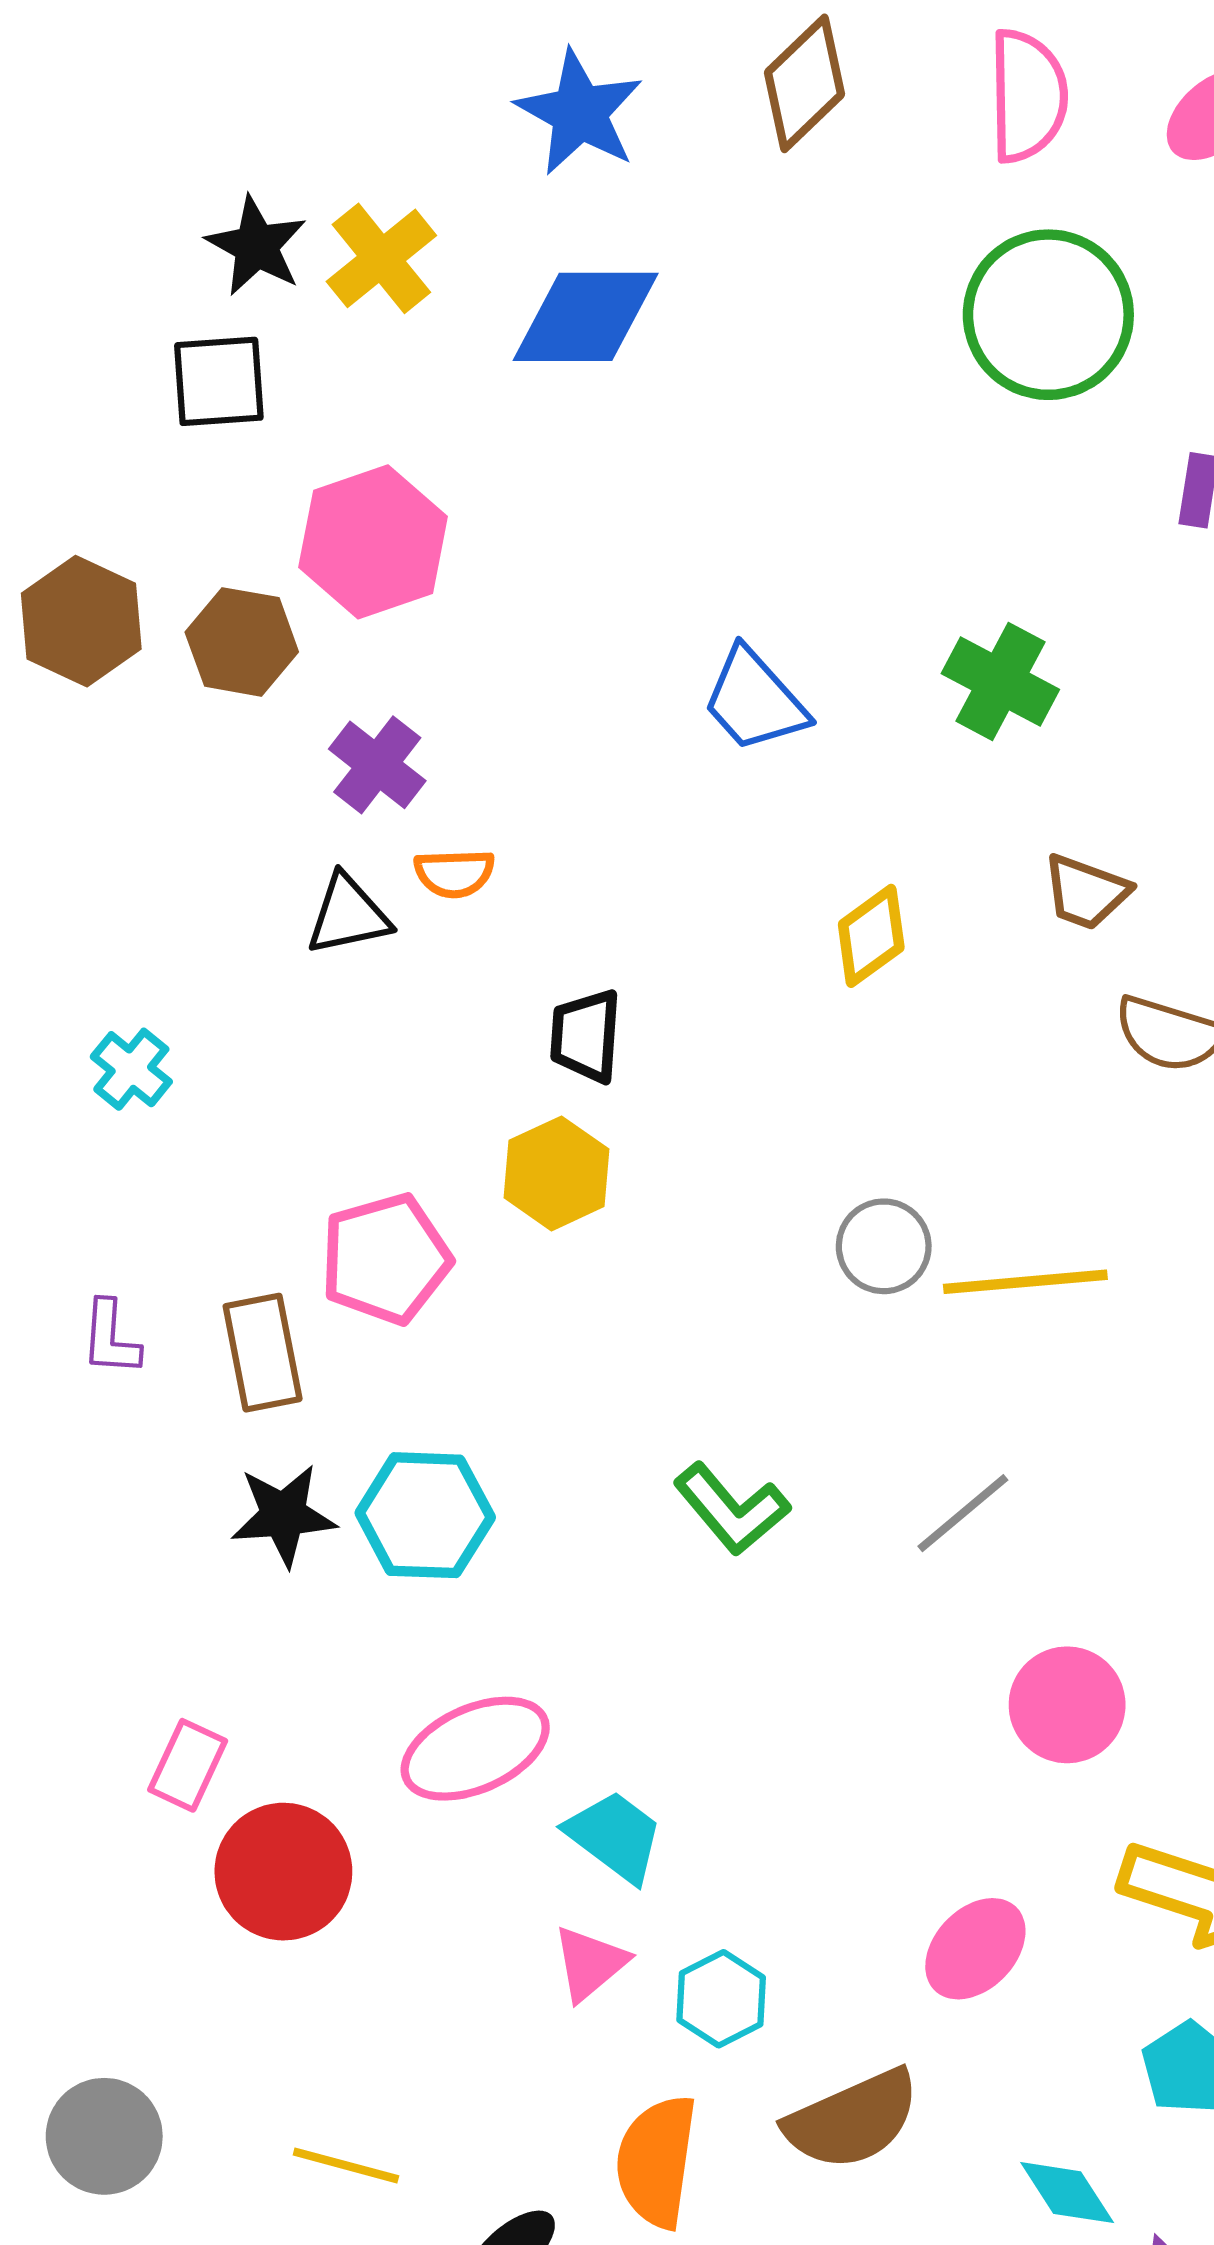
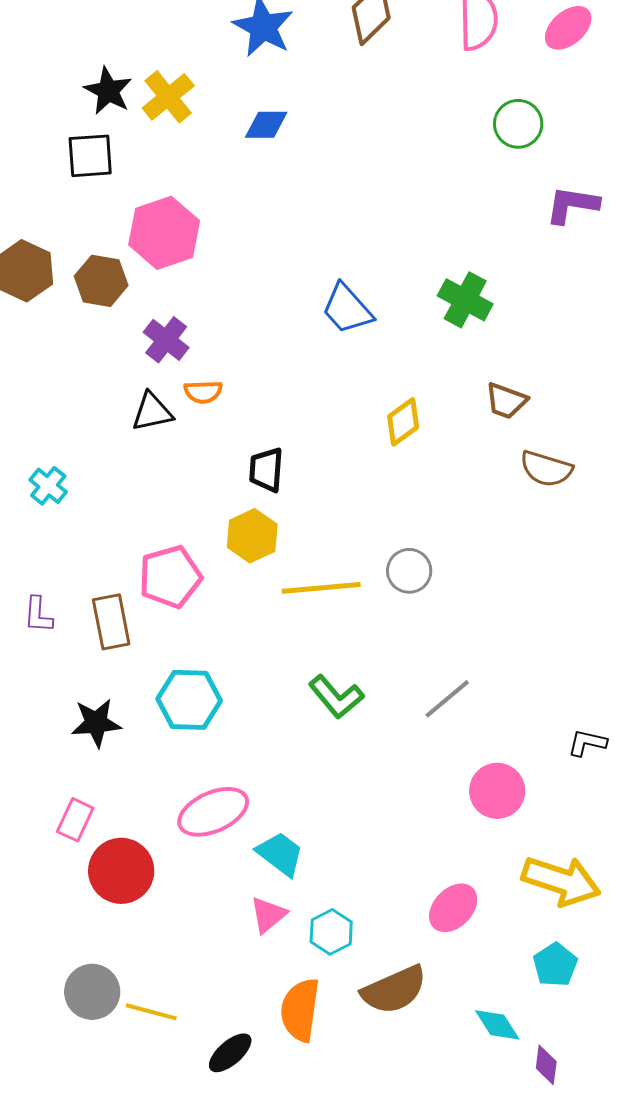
green circle: (1048, 315) -> (518, 124), moved, size x0.6
blue diamond: (586, 317) -> (266, 125), size x0.6
yellow line: (1025, 1282) -> (321, 588), moved
black star: (283, 1515) -> (96, 723), moved
gray circle: (104, 2136) -> (92, 992), moved

